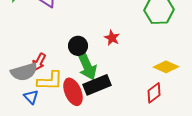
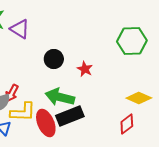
black circle: (78, 46) -> (54, 59), moved
green arrow: (87, 66) -> (60, 97), turned 128

